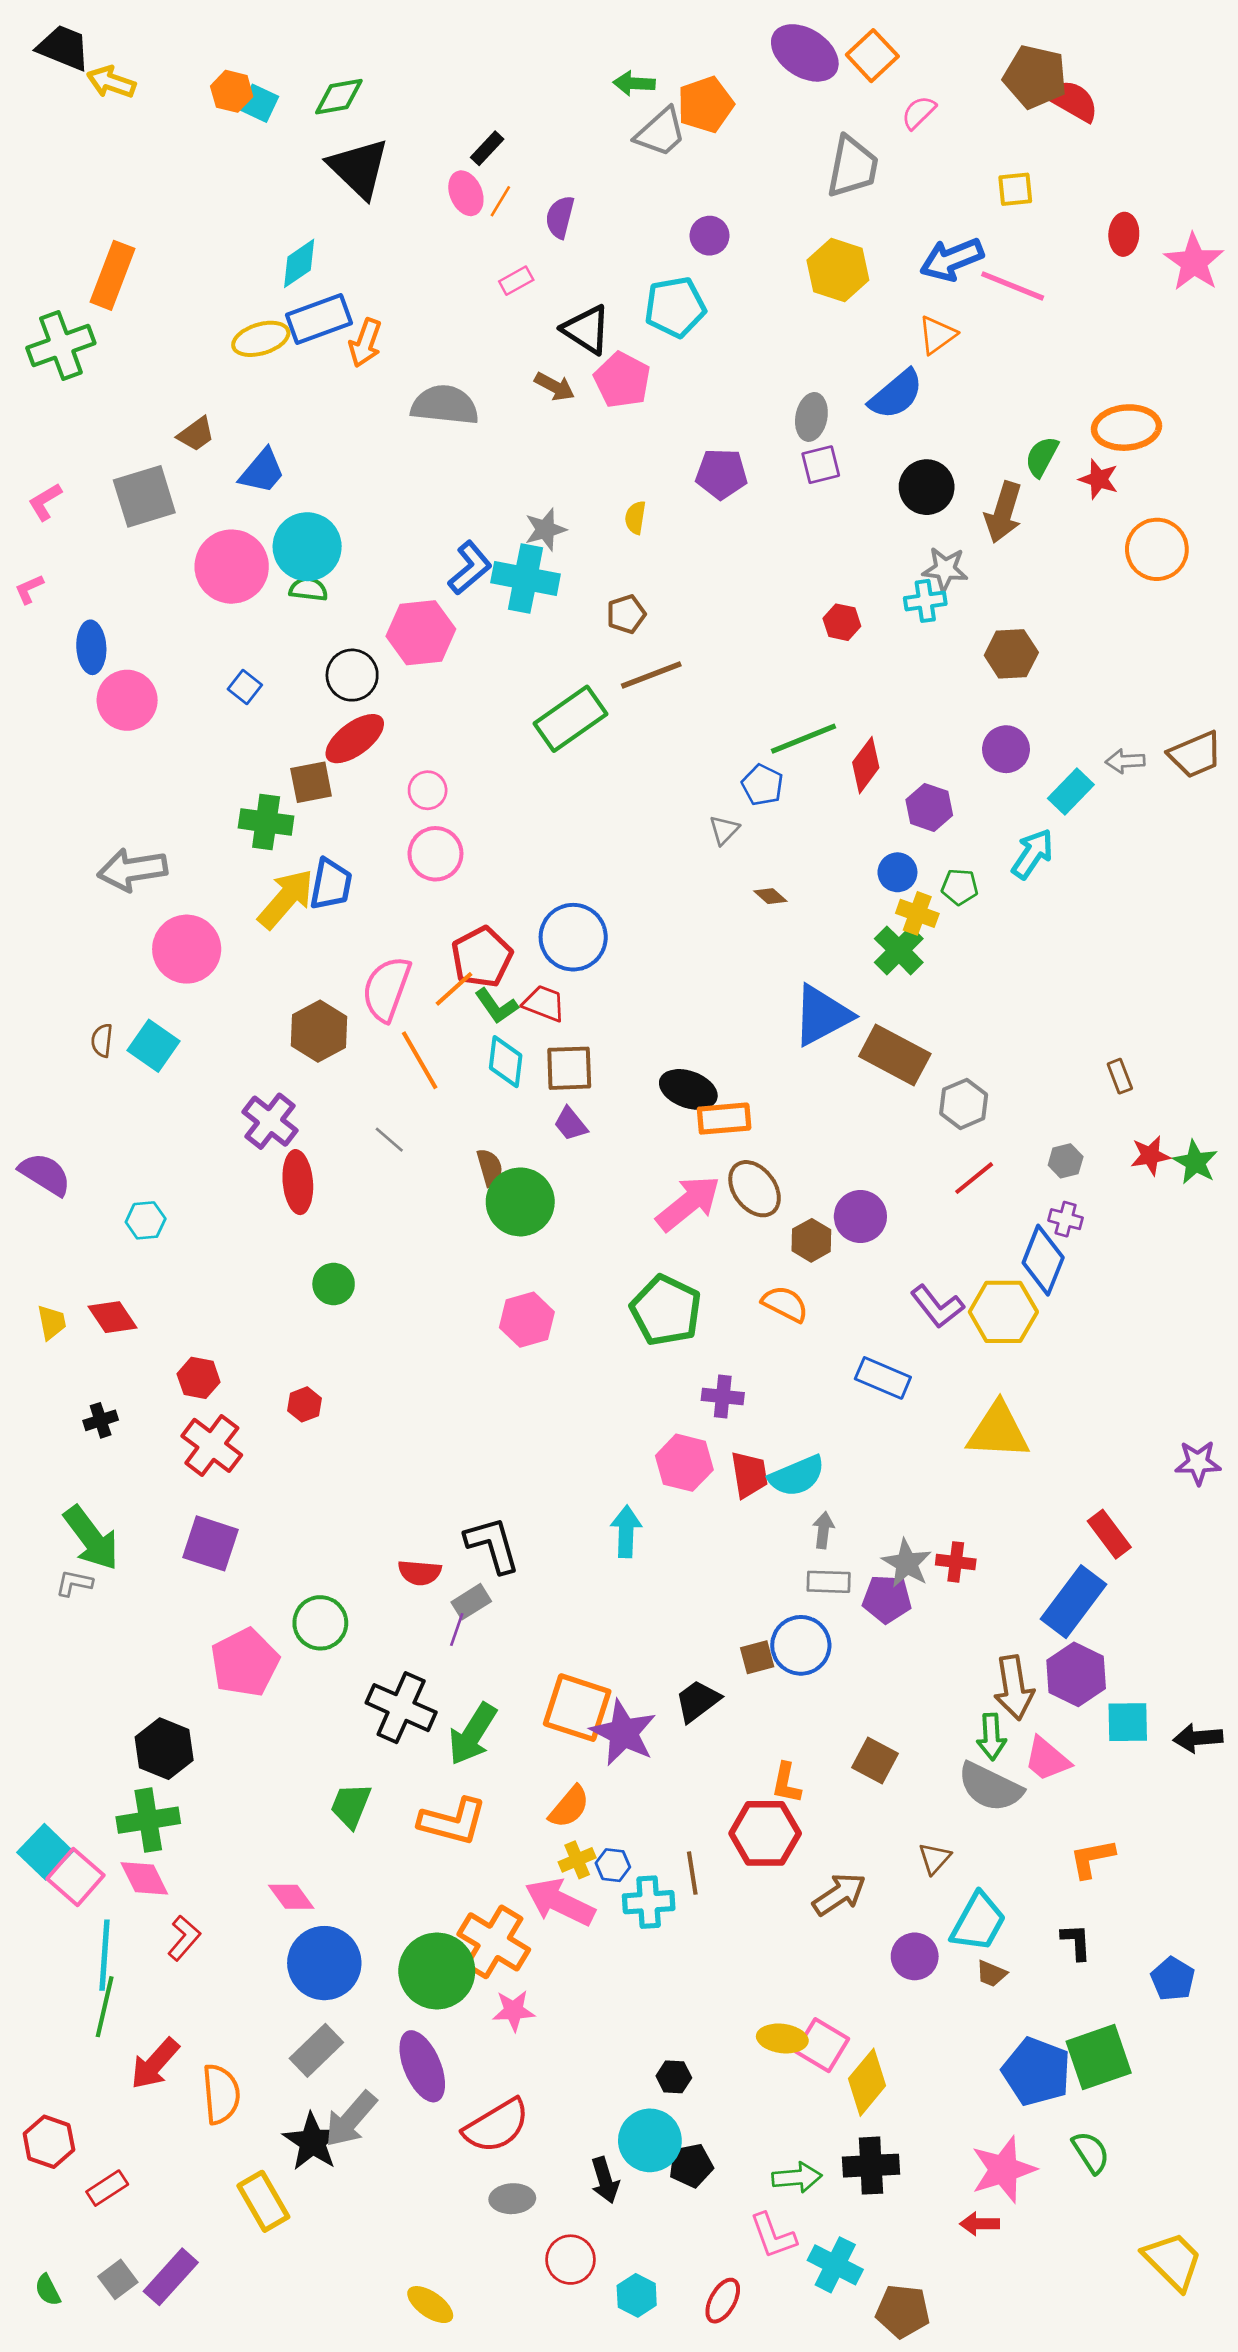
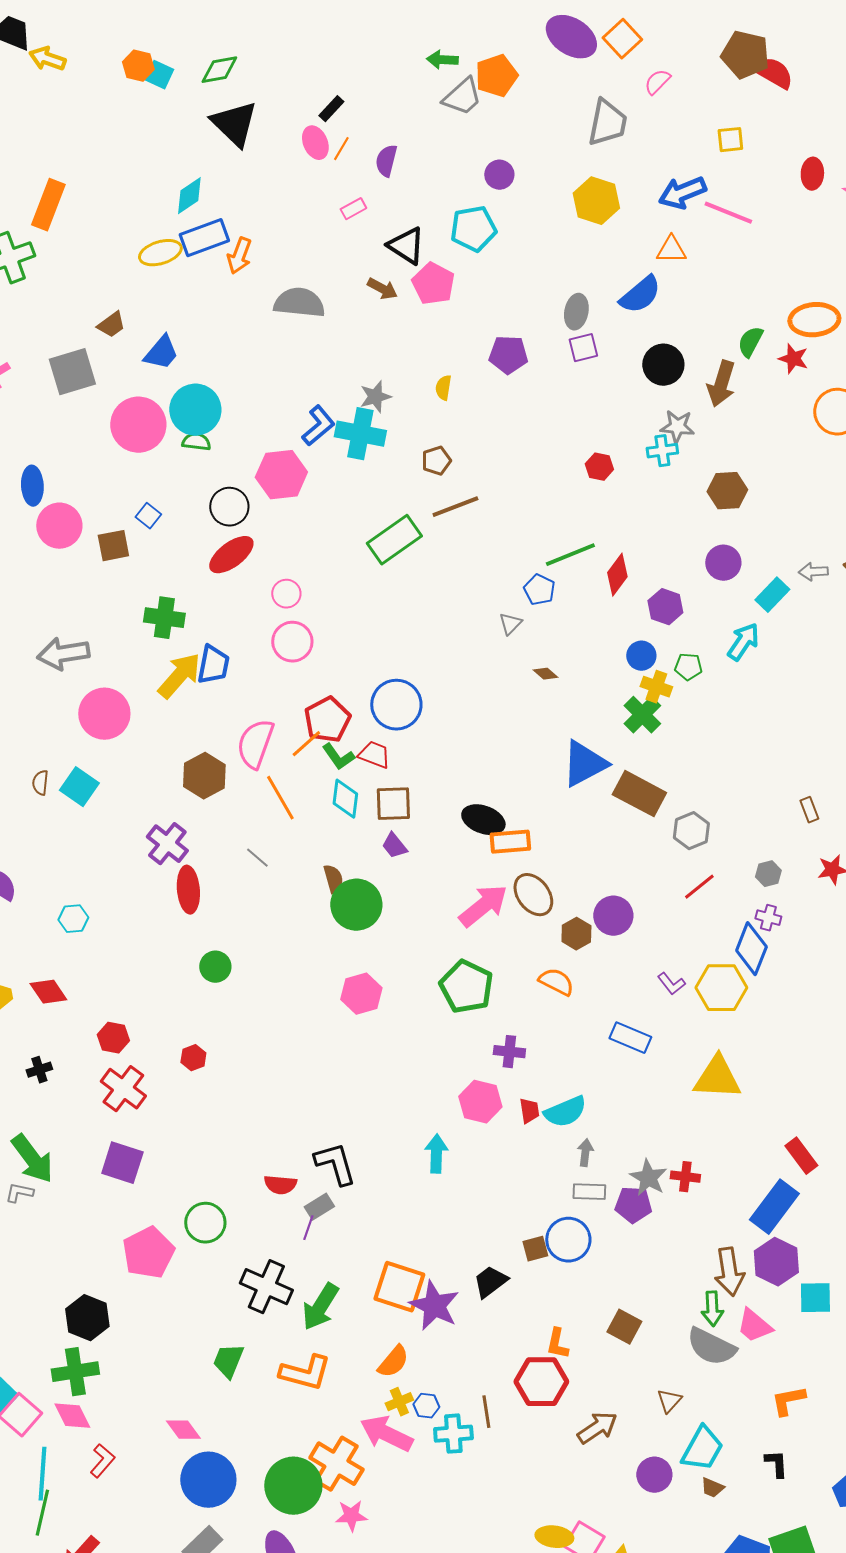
orange triangle: (937, 335) -> (671, 250), turned 36
brown square: (311, 782) -> (113, 546), moved
purple L-shape: (937, 1306) -> (671, 984), size x0.7
red trapezoid: (749, 1475) -> (529, 1111), size x0.7

